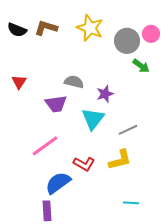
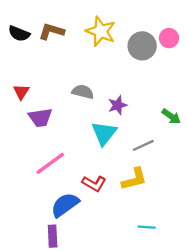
green arrow: (141, 66) -> (171, 116), moved
purple trapezoid: (56, 104) -> (40, 118), moved

